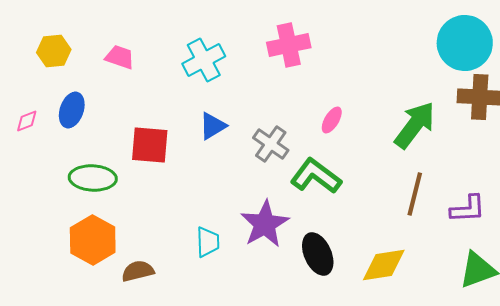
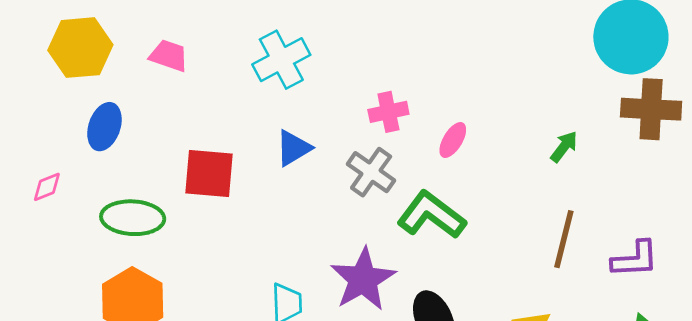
pink cross: (289, 45) -> (388, 112), moved, size x0.7
yellow hexagon: (54, 51) -> (80, 48), size x1.4
pink diamond: (27, 121) -> (47, 187), moved
green arrow: (415, 125) -> (564, 147), size x0.5

